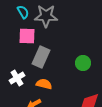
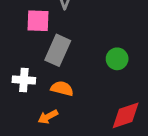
white cross: (17, 78) -> (24, 80), turned 35

